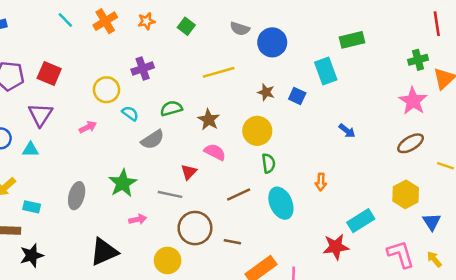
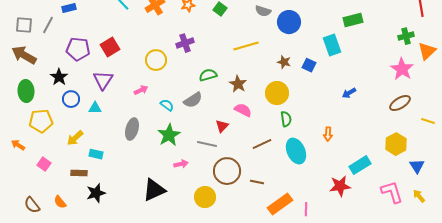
red square: (49, 74) -> (110, 47), turned 36
cyan semicircle: (130, 113) -> (167, 105), moved
blue arrow: (347, 131) -> (349, 93), turned 112
gray ellipse: (77, 196) -> (132, 129), moved

